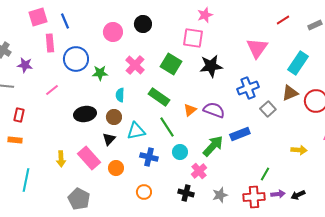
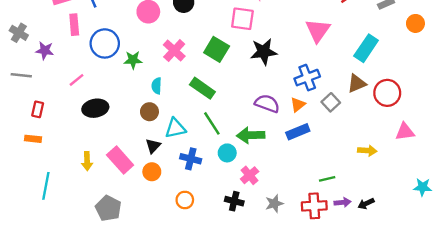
orange triangle: (190, 110) -> (298, 105), moved
black ellipse: (85, 114) -> (95, 108), moved
black triangle: (109, 139) -> (153, 146), moved
green arrow: (213, 146) -> (251, 135), moved, turned -135
green line: (265, 174) -> (327, 179), turned 48

